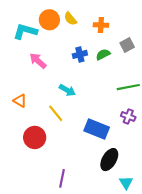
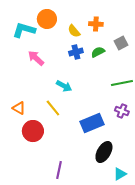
yellow semicircle: (70, 19) -> (74, 31), moved
orange triangle: (20, 101) -> (19, 108), moved
blue rectangle: (97, 129) -> (92, 123), turned -45
cyan triangle: (126, 183) -> (120, 174), turned 32

